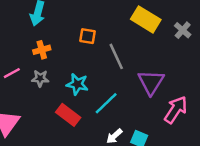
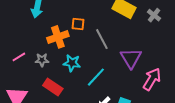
orange cross: (42, 50) -> (58, 37), moved, size x1.5
red rectangle: (68, 115) -> (53, 87), moved

